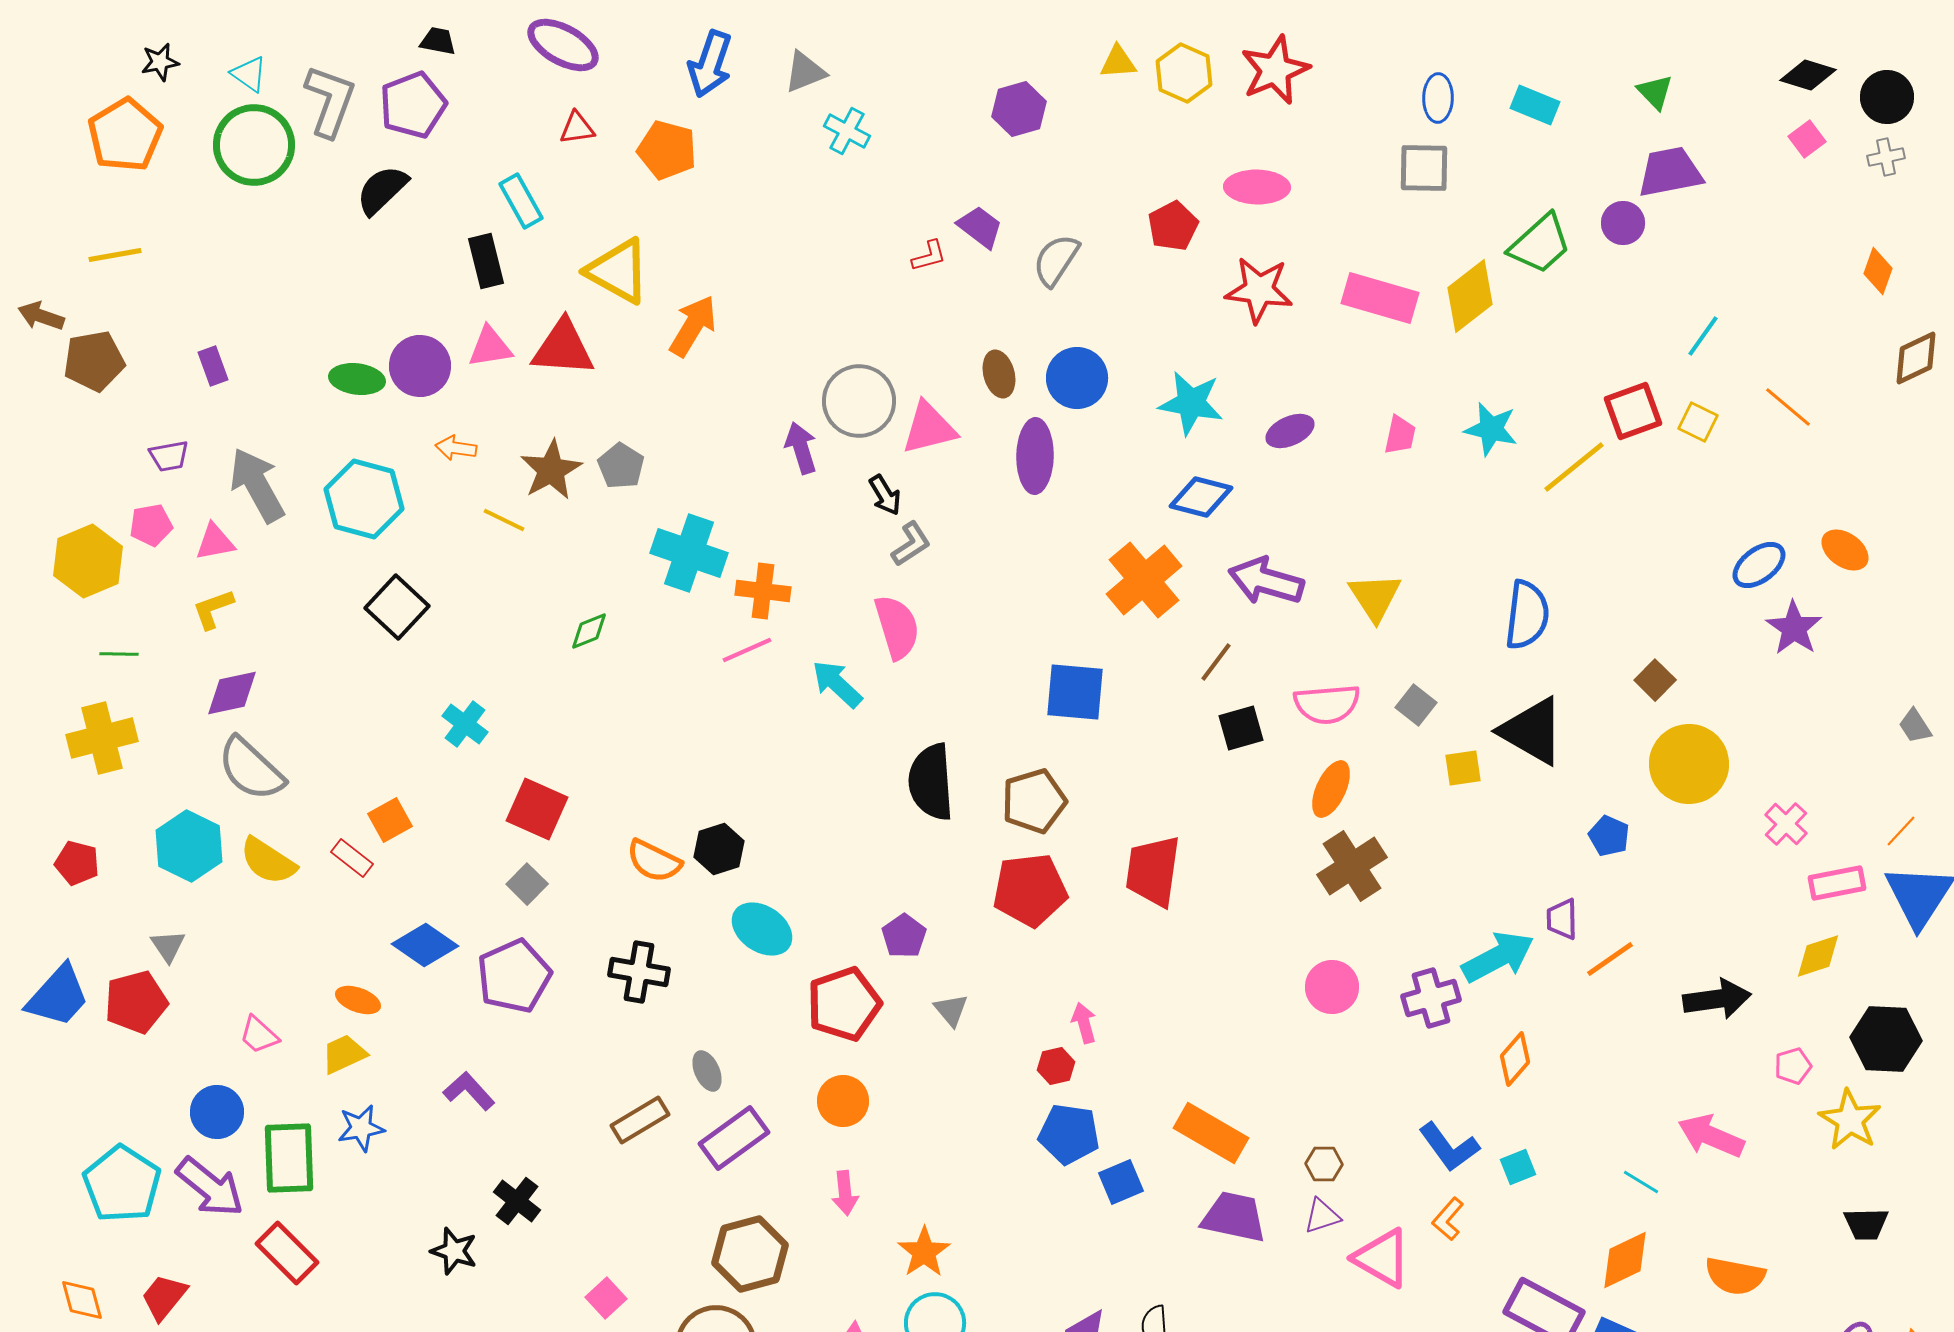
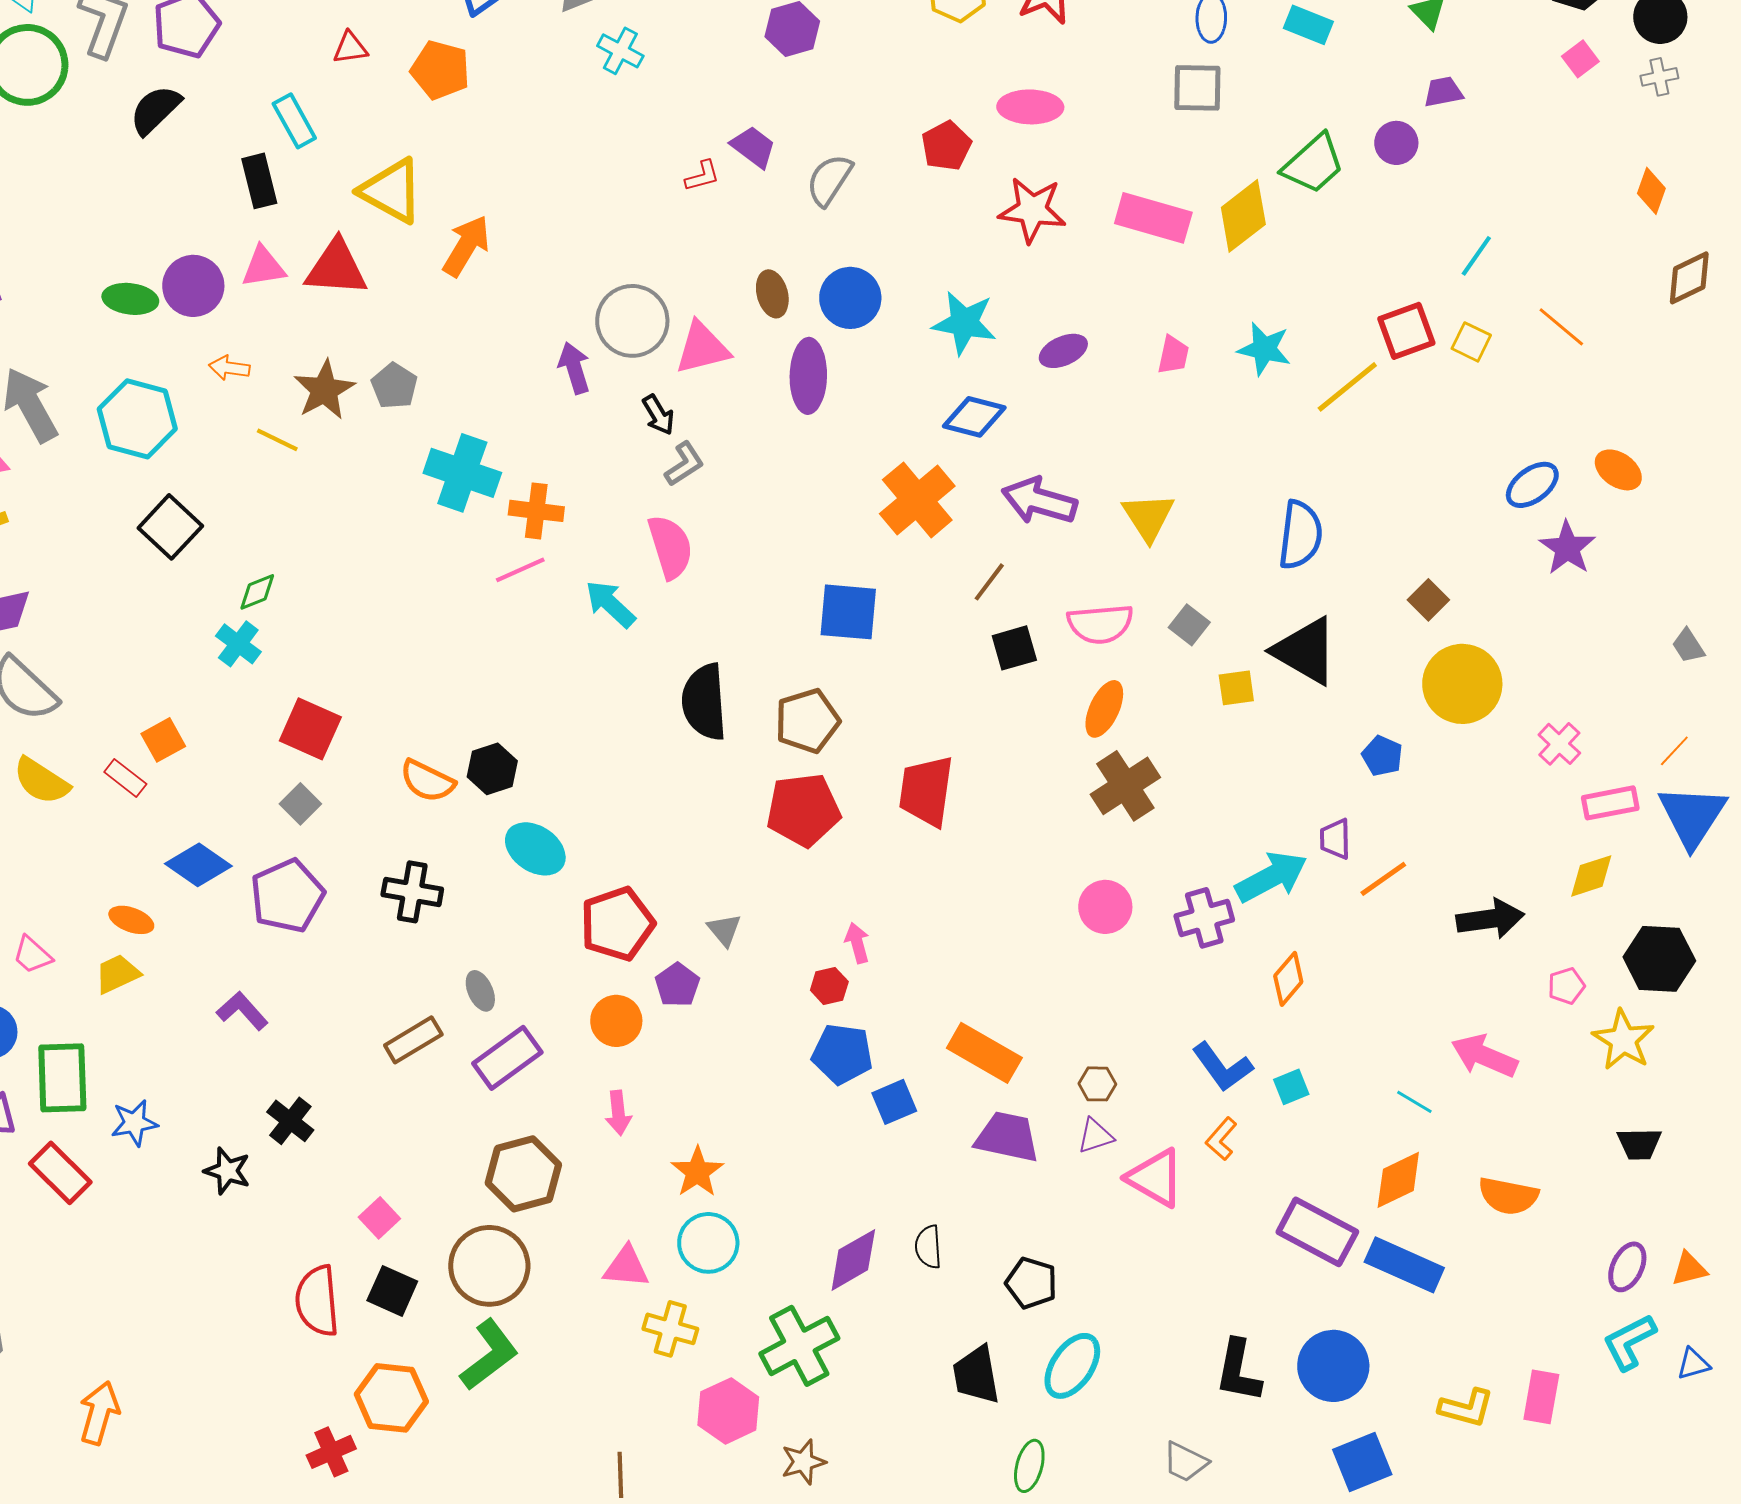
purple trapezoid: (1670, 172) -> (1443, 92), size x0.6
green diamond: (589, 631) -> (257, 592), moved
purple pentagon: (904, 936) -> (677, 985), moved
blue star: (361, 1128) -> (134, 1123), moved

